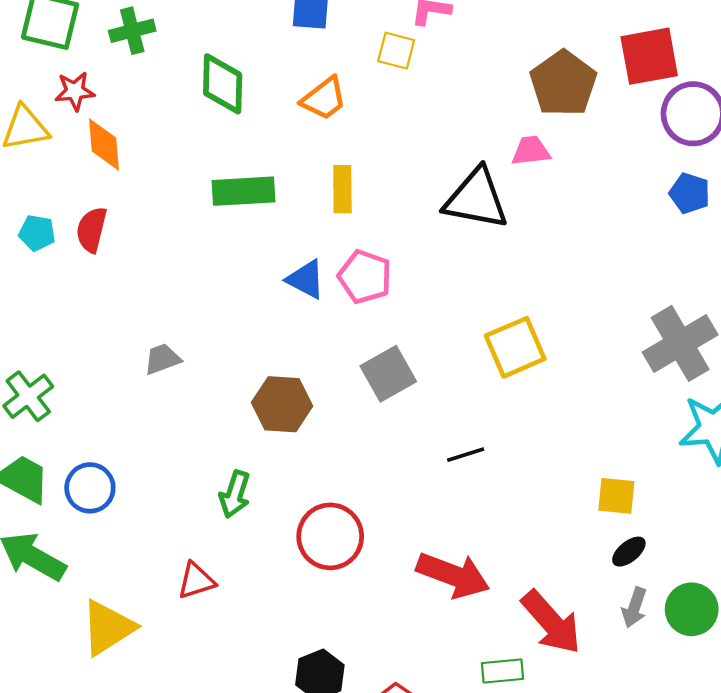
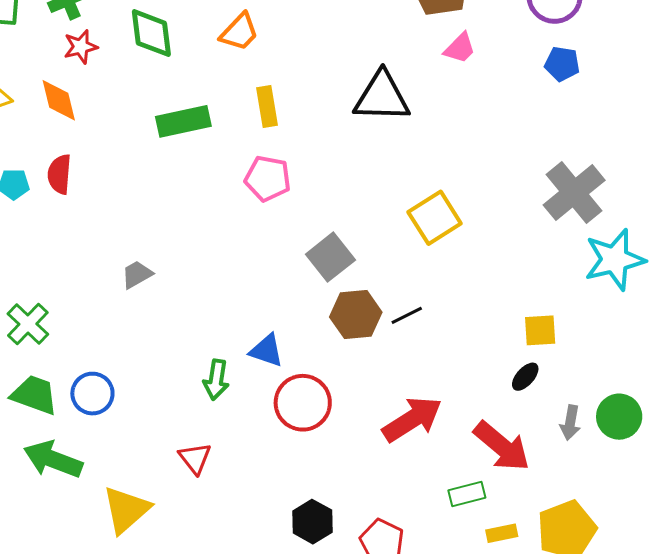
red star: (75, 91) -> (81, 47), moved
pink trapezoid: (531, 151) -> (460, 48), moved, turned 150
pink pentagon: (365, 277) -> (268, 178), moved
blue triangle: (306, 279) -> (267, 351), moved
brown hexagon: (282, 404) -> (356, 315), moved
black ellipse: (629, 552) -> (525, 377), moved
red arrow: (453, 575) -> (412, 419), turned -44
red triangle: (196, 581) -> (195, 458), turned -42

